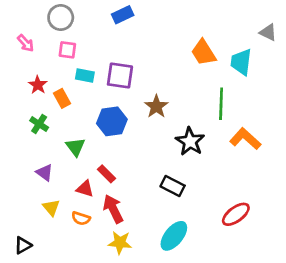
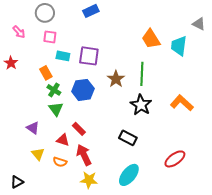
red star: (38, 85) -> (11, 63), moved
green line: (221, 104) -> (142, 74), moved
green cross: (39, 124) -> (54, 90), moved

